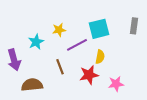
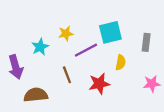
gray rectangle: (134, 26) -> (146, 42), moved
yellow semicircle: (100, 57) -> (120, 62), moved
pink star: (116, 84) -> (152, 84), moved

